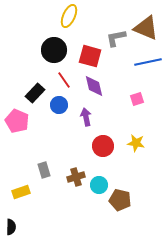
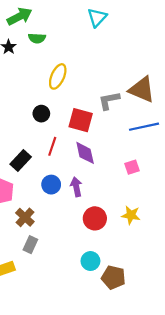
black circle: (54, 50) -> (41, 114), size x0.6
red line: (64, 80) -> (52, 146), turned 54
blue circle: (59, 105) -> (51, 185), moved
gray rectangle: (44, 170) -> (30, 245), turned 42
brown cross: (76, 177) -> (25, 217), moved, turned -30

